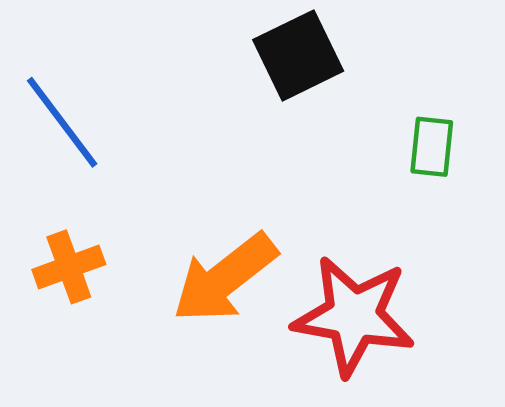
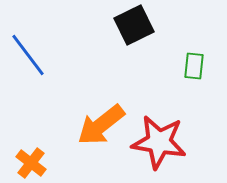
orange cross: (69, 267) -> (31, 163), moved, turned -32

